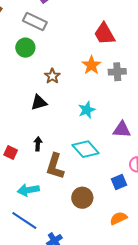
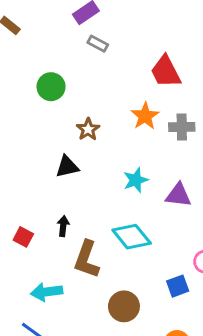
gray rectangle: (35, 21) -> (98, 44), moved, size x0.6
purple triangle: (122, 130) -> (178, 195), moved

